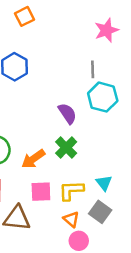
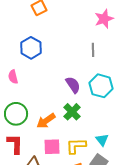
cyan hexagon: (103, 97) -> (101, 86), moved

